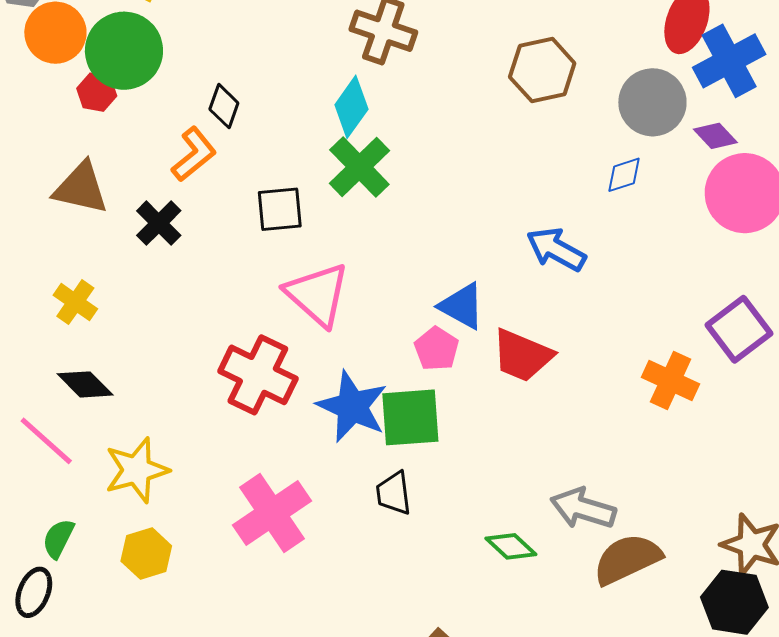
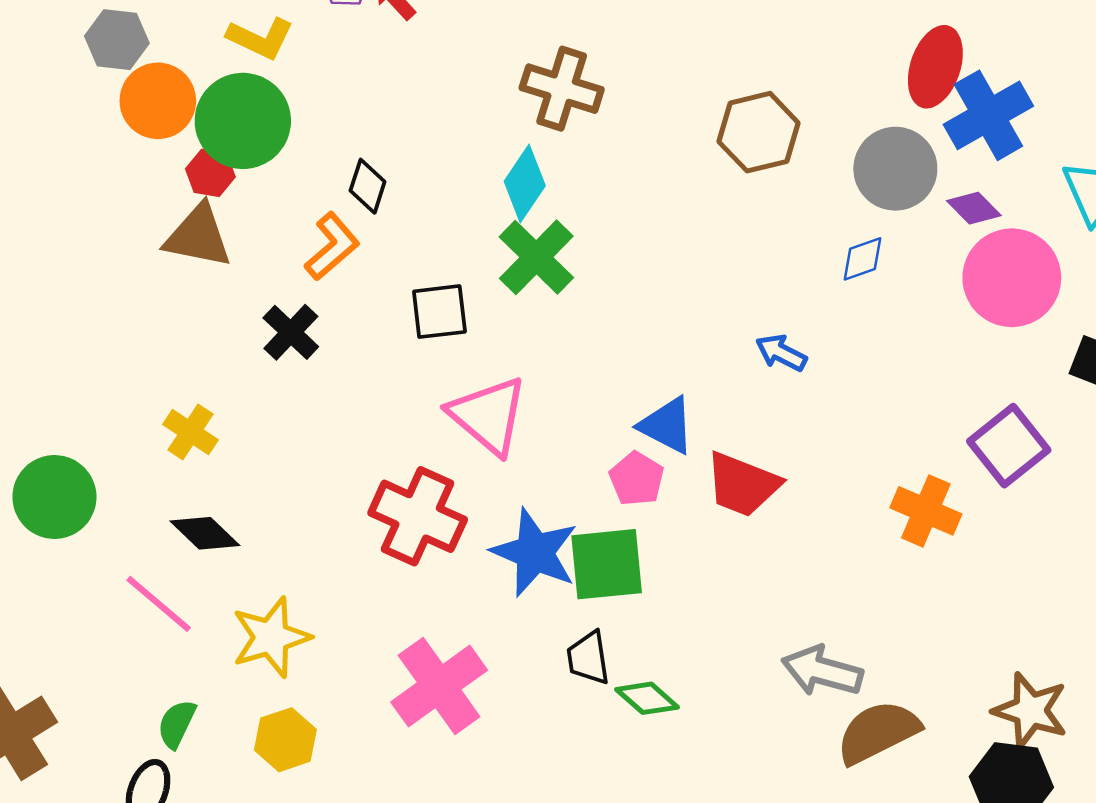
brown triangle: (81, 188) -> (198, 236), moved
blue arrow: (556, 249) -> (781, 353), size x0.7
green diamond: (511, 546) -> (647, 698), moved

